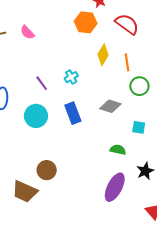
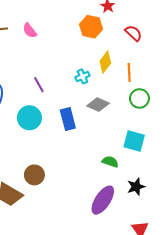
red semicircle: (127, 24) -> (133, 33), size x0.7
cyan cross: (71, 77) -> (82, 76), moved
gray diamond: (110, 106) -> (98, 105), moved
cyan square: (139, 127) -> (134, 141), size x1.5

